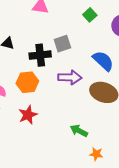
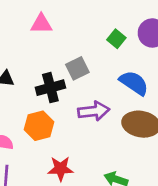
green square: (90, 15) -> (116, 39), moved
red star: (28, 115) -> (61, 169), moved, turned 30

